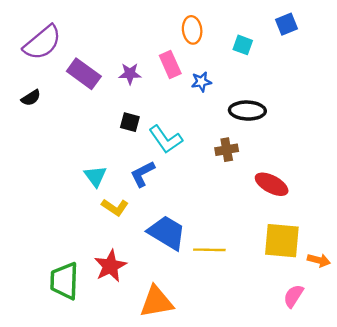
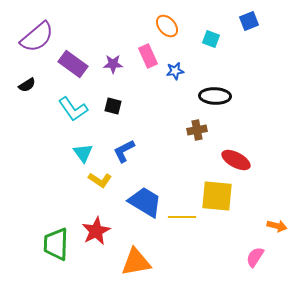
orange ellipse: (192, 30) -> (167, 26), turned -35
cyan L-shape: (166, 139) -> (73, 109), moved
yellow square: (282, 241) -> (217, 196), moved

